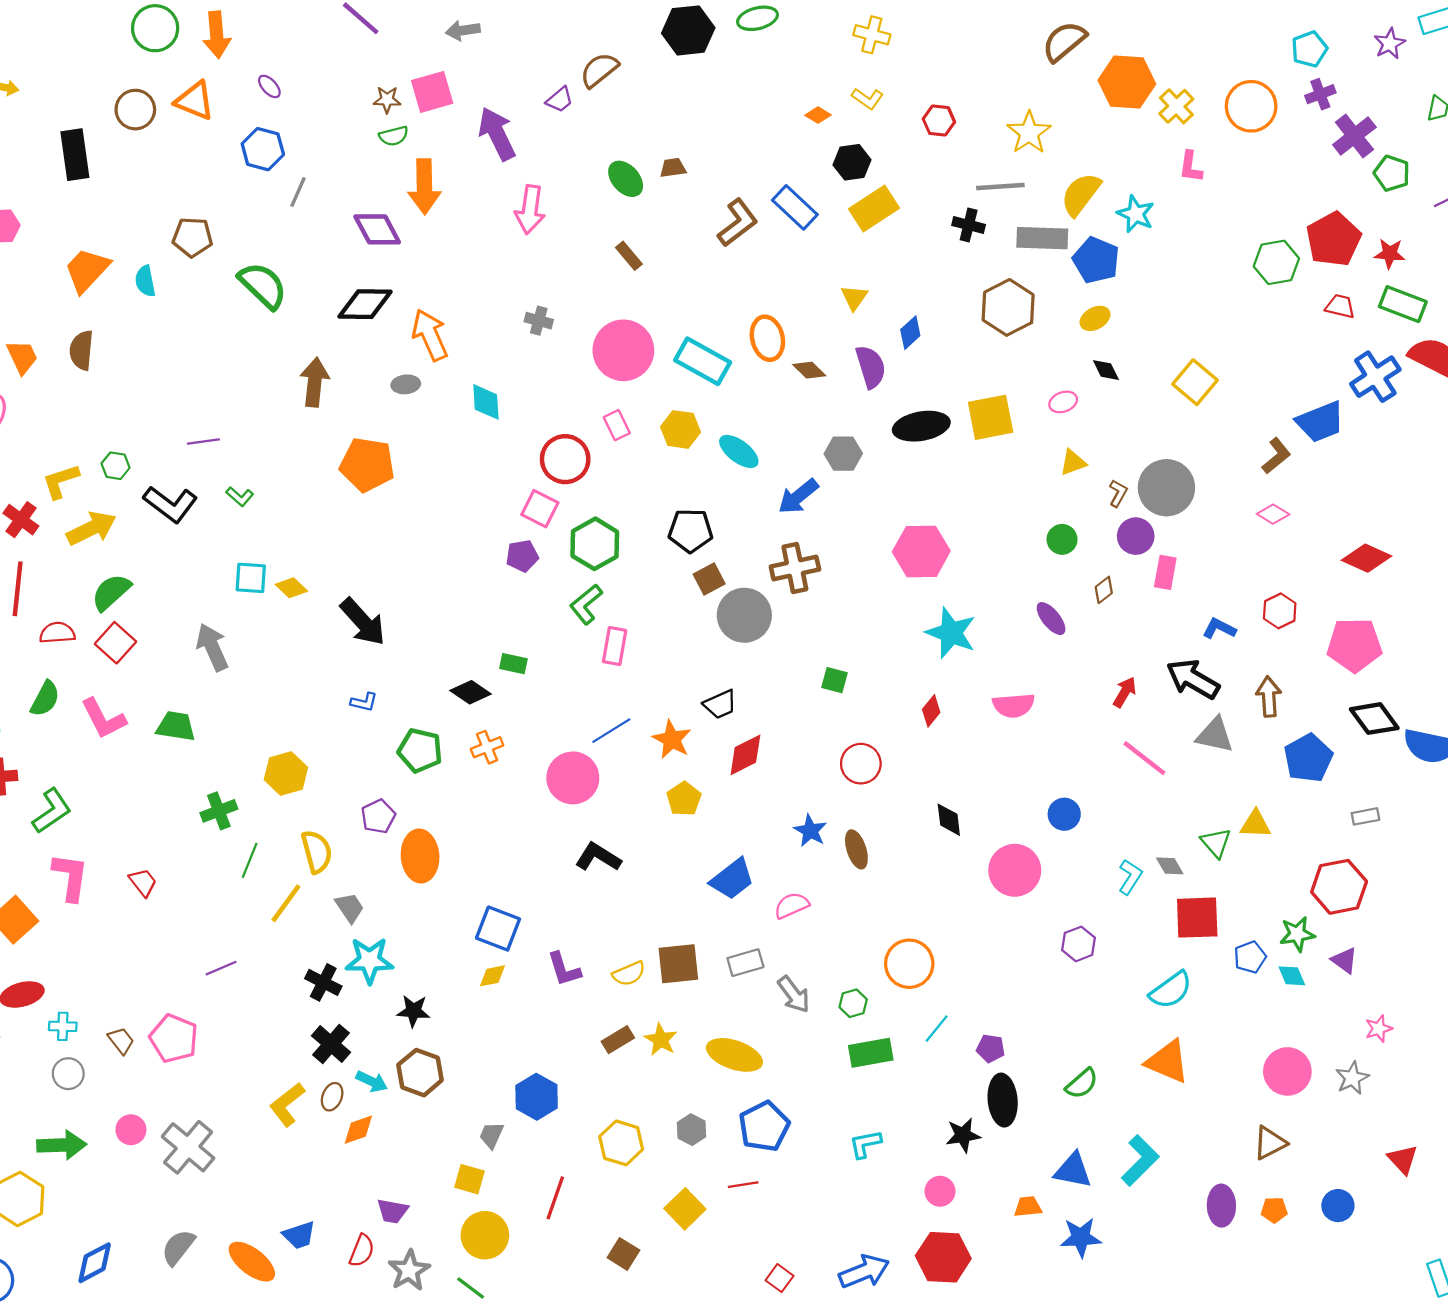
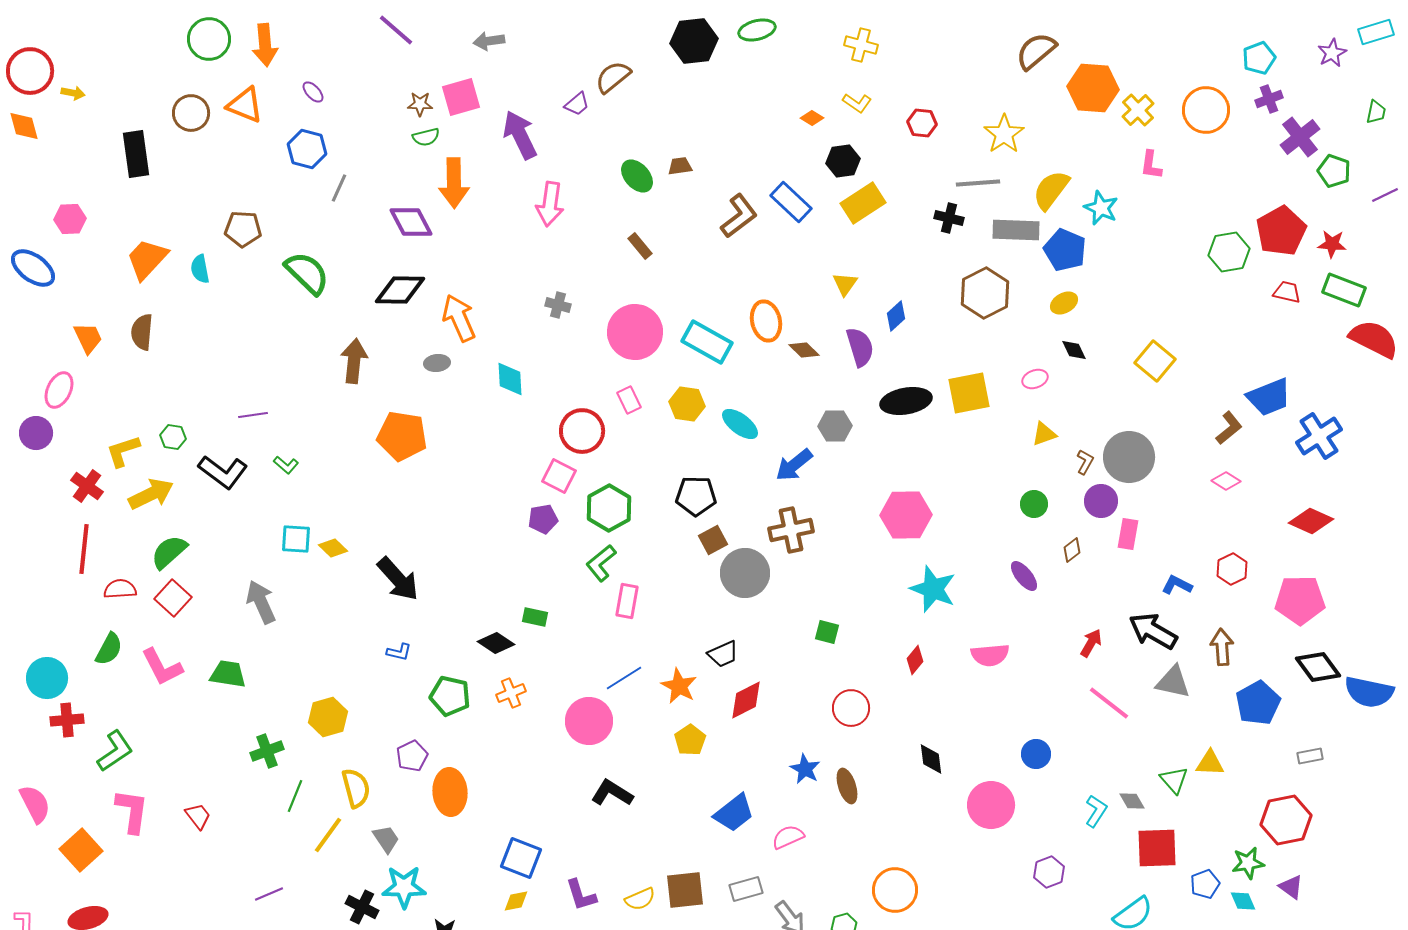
blue cross: (1375, 377) -> (1319, 436), moved

